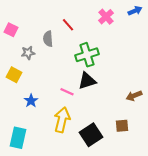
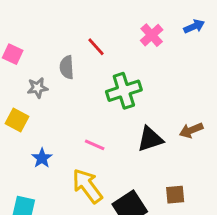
black triangle: (87, 81) -> (150, 139), moved
brown arrow: (134, 96) -> (191, 130), moved
yellow arrow: (62, 120) -> (87, 186), turned -50

